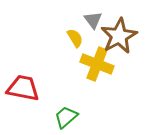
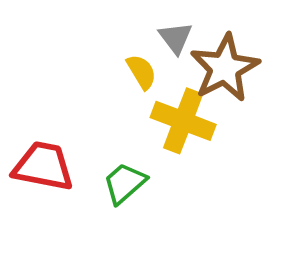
green trapezoid: (66, 117) -> (125, 183), moved

